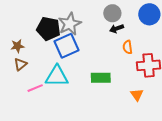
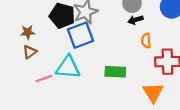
orange triangle: (137, 95) -> (153, 92), size x1.5

